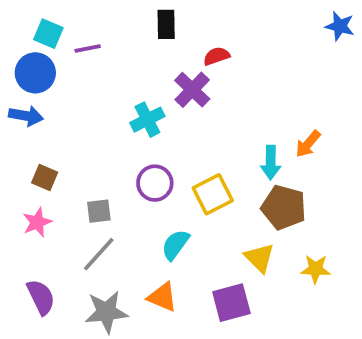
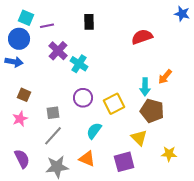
black rectangle: (166, 24) -> (89, 22), moved
red semicircle: (216, 56) -> (142, 37), moved, size x1.5
purple cross: (192, 90) -> (58, 51), moved
cyan cross: (147, 120) -> (79, 64), turned -30
yellow star: (315, 269) -> (169, 154), moved

